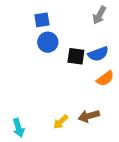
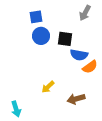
blue semicircle: (98, 54) -> (79, 55), moved, turned 30
black square: (76, 56) -> (65, 39), moved
yellow arrow: (61, 122) -> (48, 87), moved

